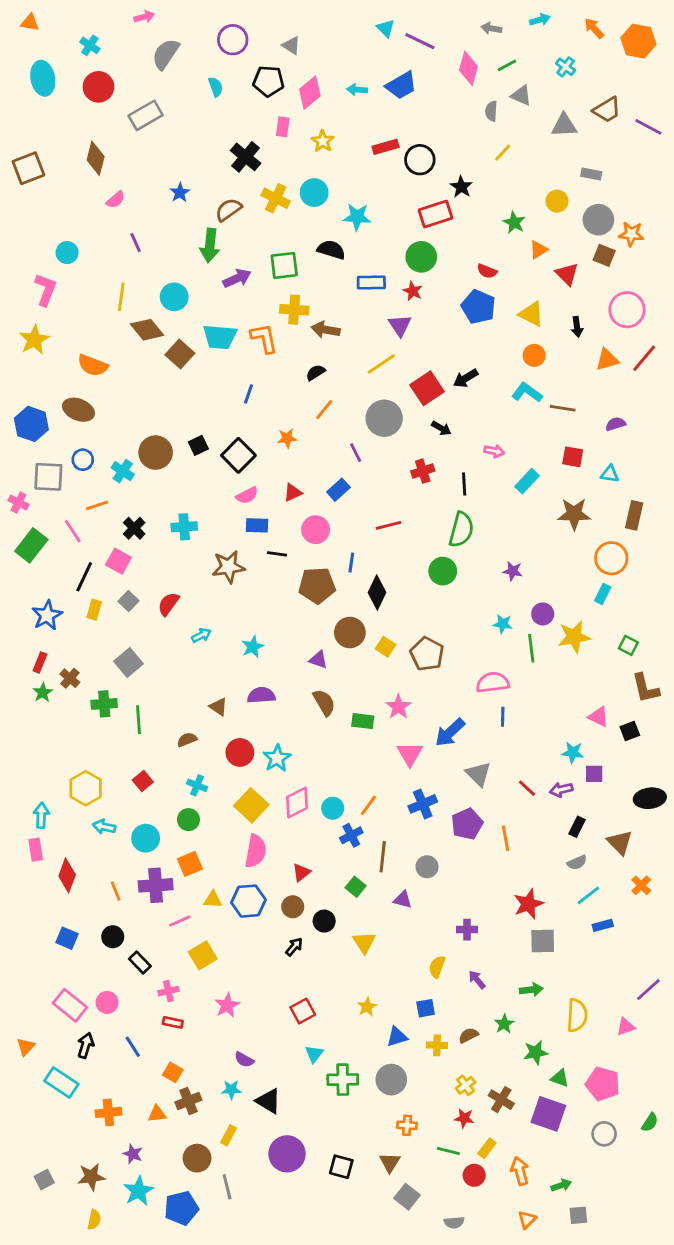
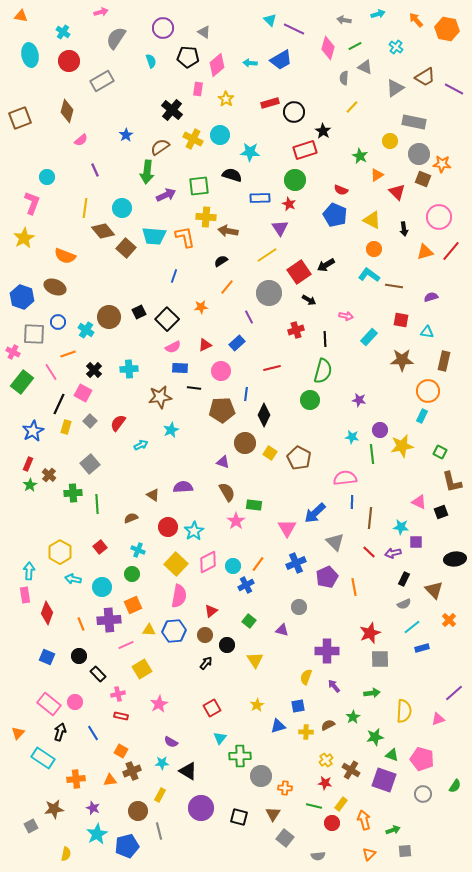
gray triangle: (564, 125) -> (395, 88), turned -30
gray rectangle: (591, 174) -> (414, 122), size x1.6
cyan star: (253, 647) -> (171, 430), moved
pink star: (398, 707) -> (236, 521), moved
brown line: (383, 857) -> (370, 518), moved
purple cross: (467, 930) -> (327, 651), size x1.6
gray circle: (391, 1080) -> (261, 776), moved
brown star: (91, 1177) -> (54, 809), moved

